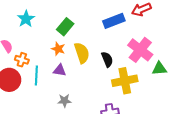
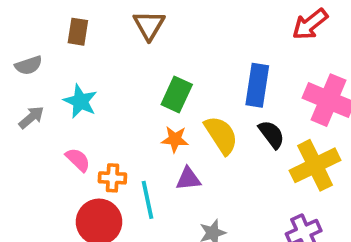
cyan star: (26, 19) -> (80, 101), moved
blue rectangle: (114, 21) -> (257, 85), moved, turned -45

